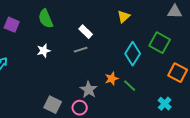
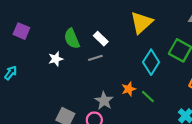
yellow triangle: (124, 17) -> (141, 23), size x1.6
green semicircle: (46, 19) -> (72, 39), moved

